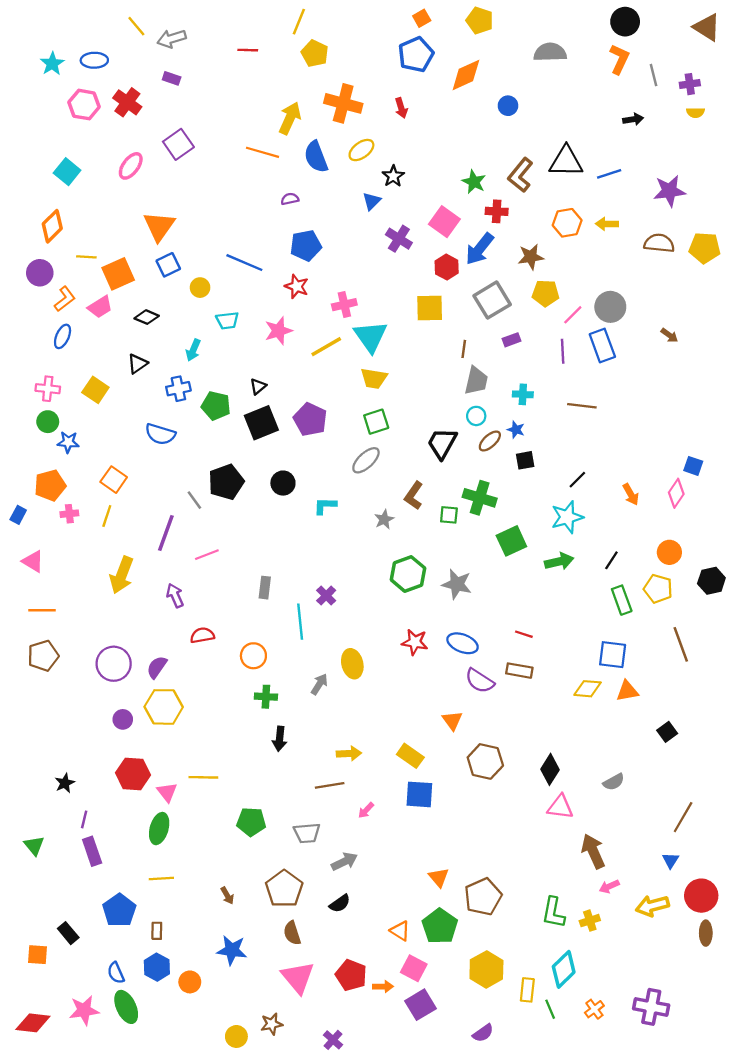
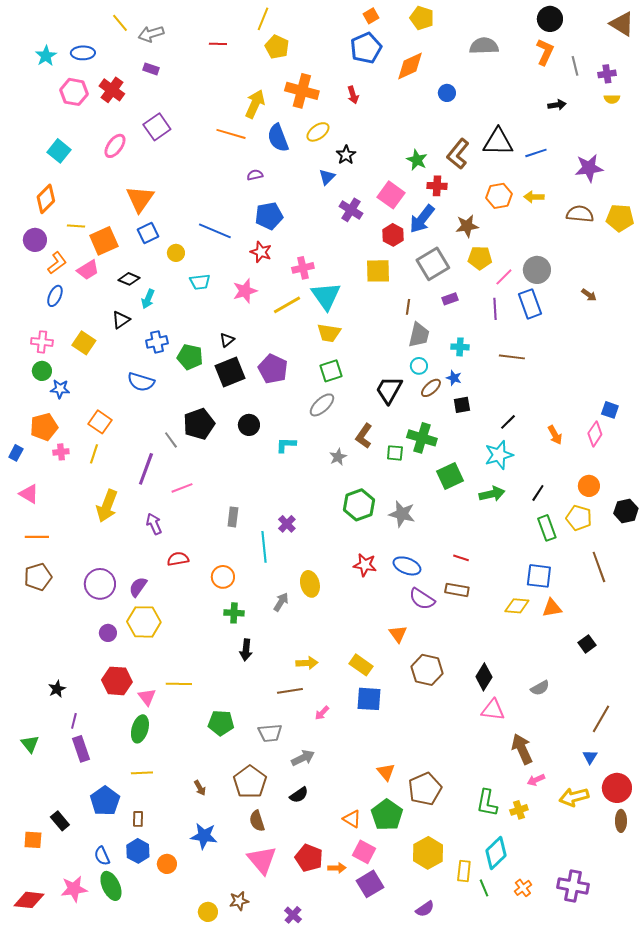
cyan arrow: (193, 350) -> (148, 299), moved

